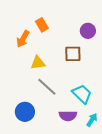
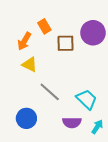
purple circle: (88, 31) -> (93, 33), size x1.5
brown square: (73, 54) -> (66, 43), moved
yellow triangle: (38, 63) -> (30, 64), moved, turned 35

